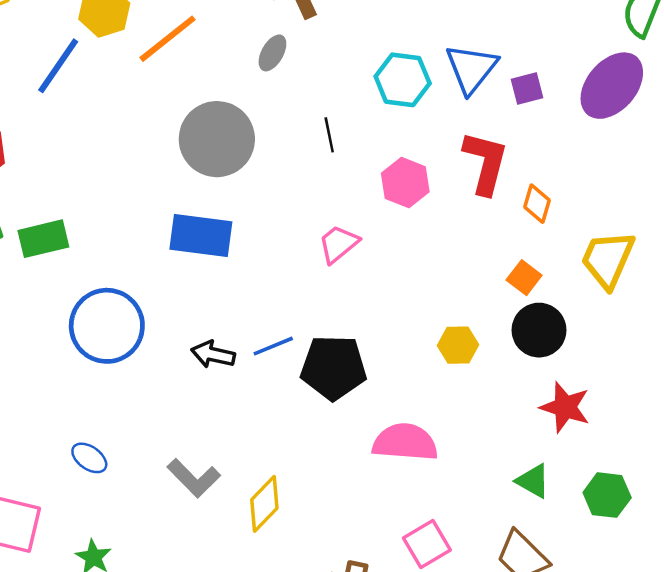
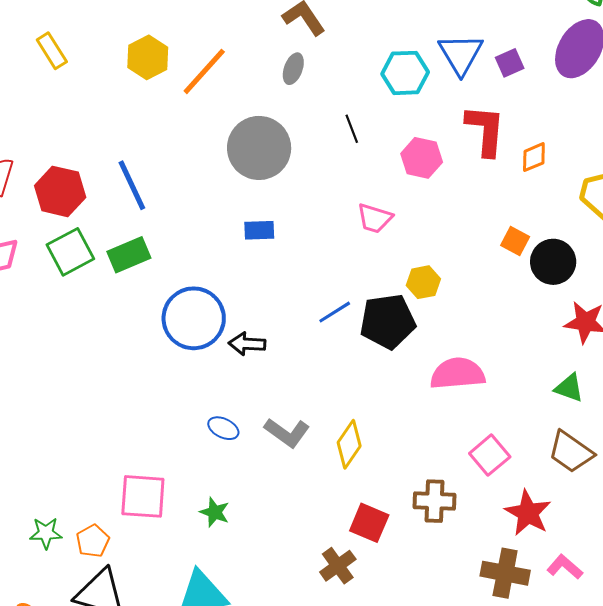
blue line: (58, 66) -> (132, 185), moved, turned -50
orange diamond: (537, 204) -> (534, 157), turned 60
blue rectangle: (201, 236) -> (259, 230), size x0.6
pink trapezoid: (338, 244) -> (375, 218), turned -114
orange square: (524, 278) -> (515, 241), moved
yellow hexagon: (458, 345) -> (423, 282), moved
black arrow: (213, 354) -> (247, 344), moved
blue ellipse: (89, 458) -> (223, 428), moved

